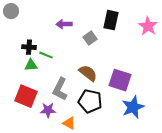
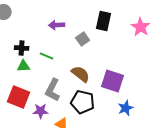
green line: (46, 55) -> (47, 56), moved
blue star: (133, 107) -> (126, 108), size x0.7

